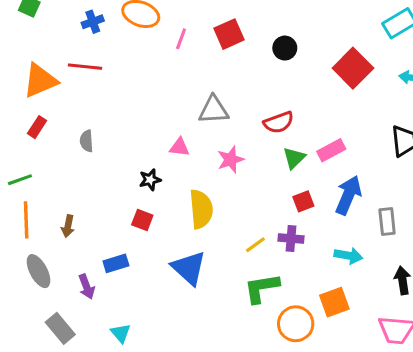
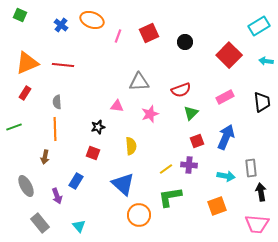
blue cross: (93, 22) -> (61, 25), turned -32
red line: (85, 67) -> (63, 65), moved
pink rectangle: (331, 150) -> (225, 97), moved
yellow semicircle: (201, 209) -> (131, 146), size x0.7
orange line: (26, 220) -> (55, 129), moved
gray rectangle: (387, 222) -> (251, 168), moved
blue rectangle: (116, 263) -> (76, 181), turned -42
orange circle: (296, 324) -> (139, 215), moved

